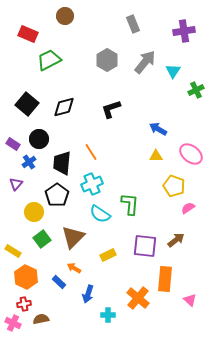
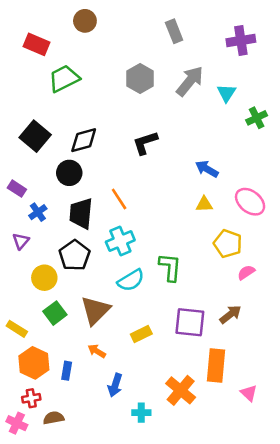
black circle: (39, 139) -> (69, 173), moved
cyan semicircle: (100, 214) -> (131, 280), turned -65
blue rectangle: (59, 282) -> (67, 371), moved, turned 56

